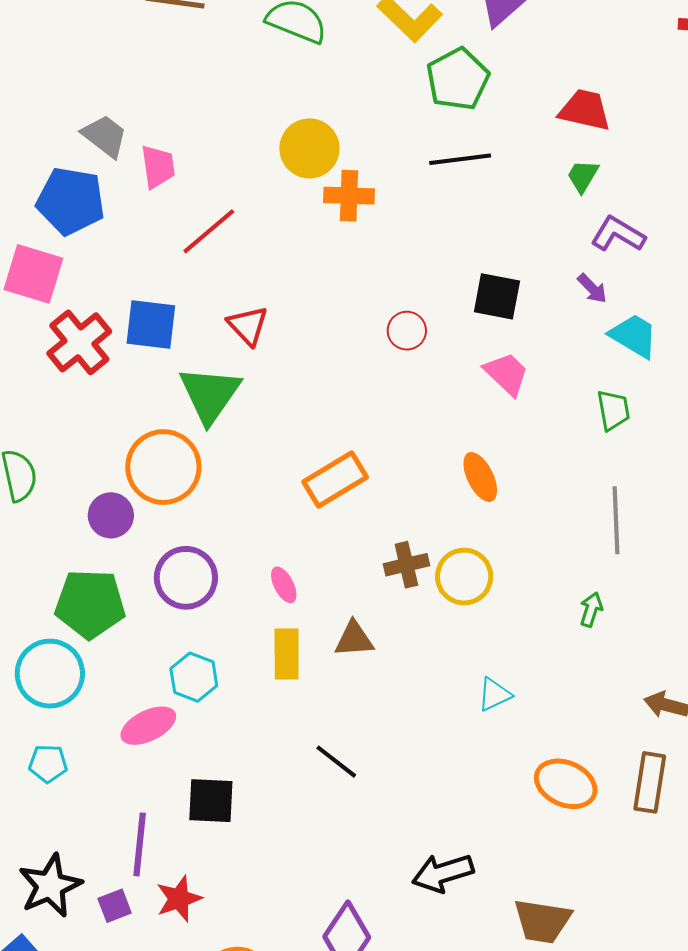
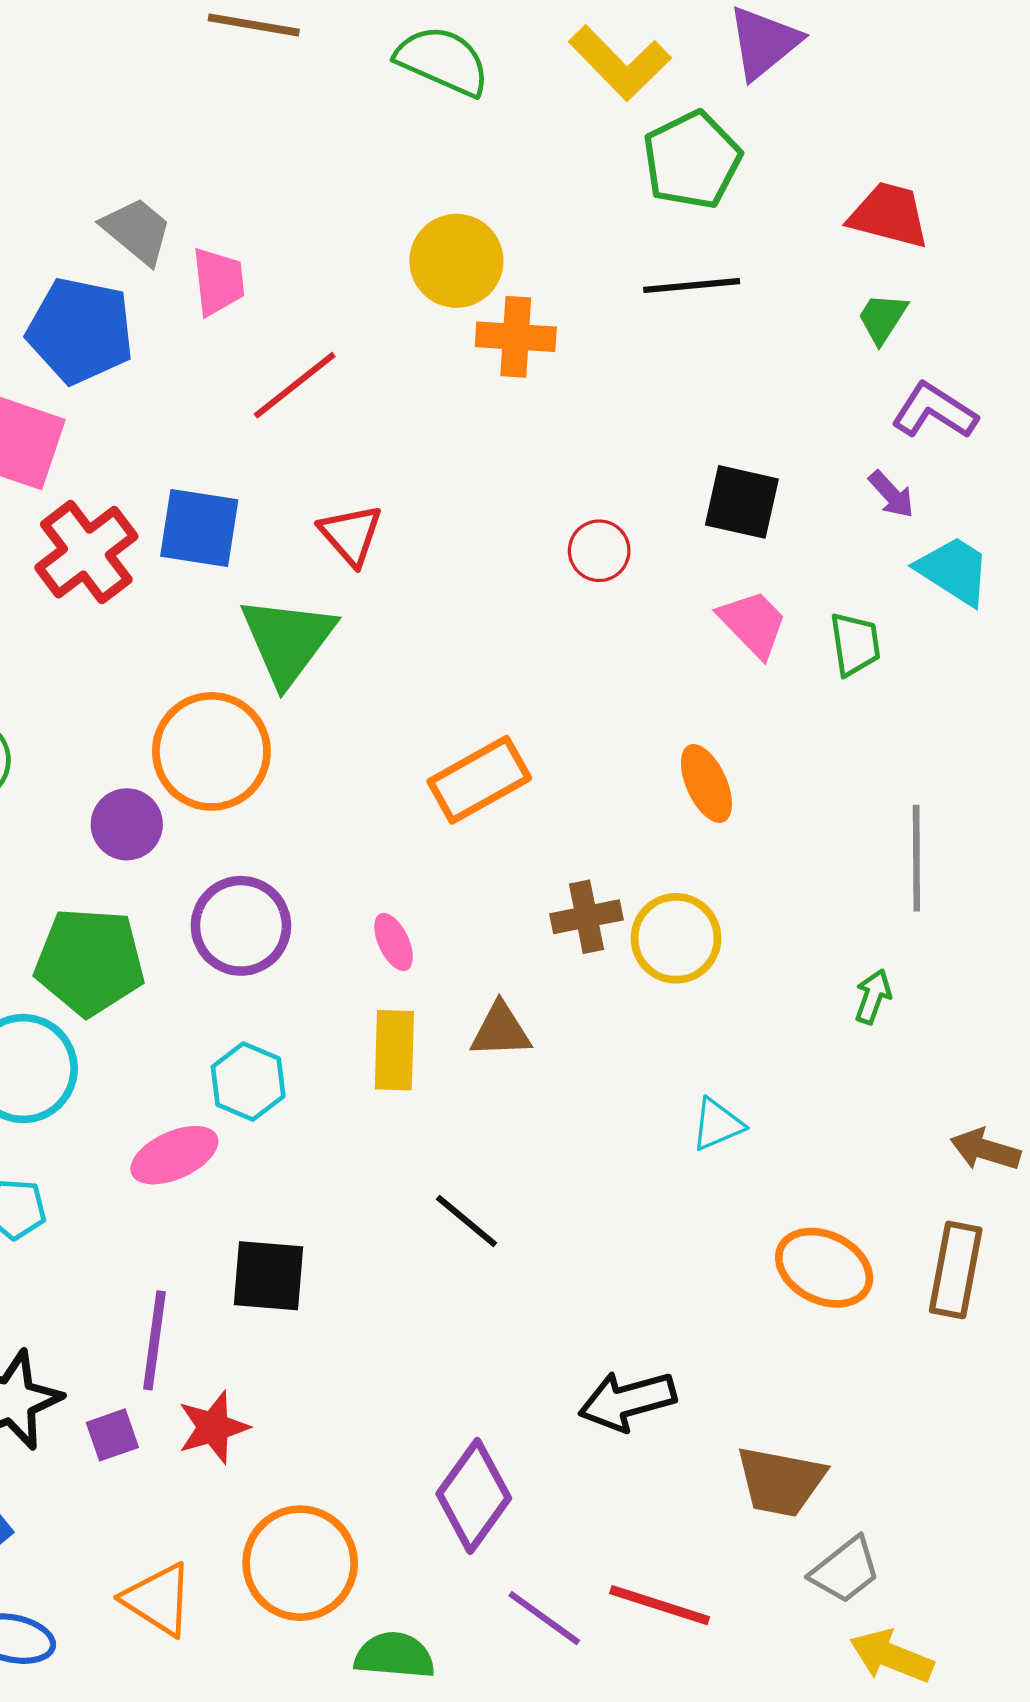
green trapezoid: (613, 410) -> (855, 644), moved

